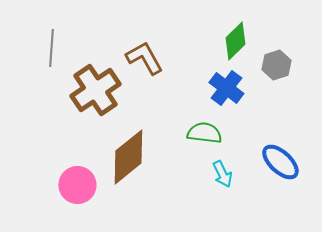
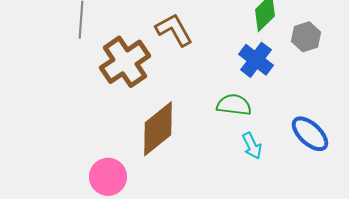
pink circle: (77, 185) -> (108, 177), moved

